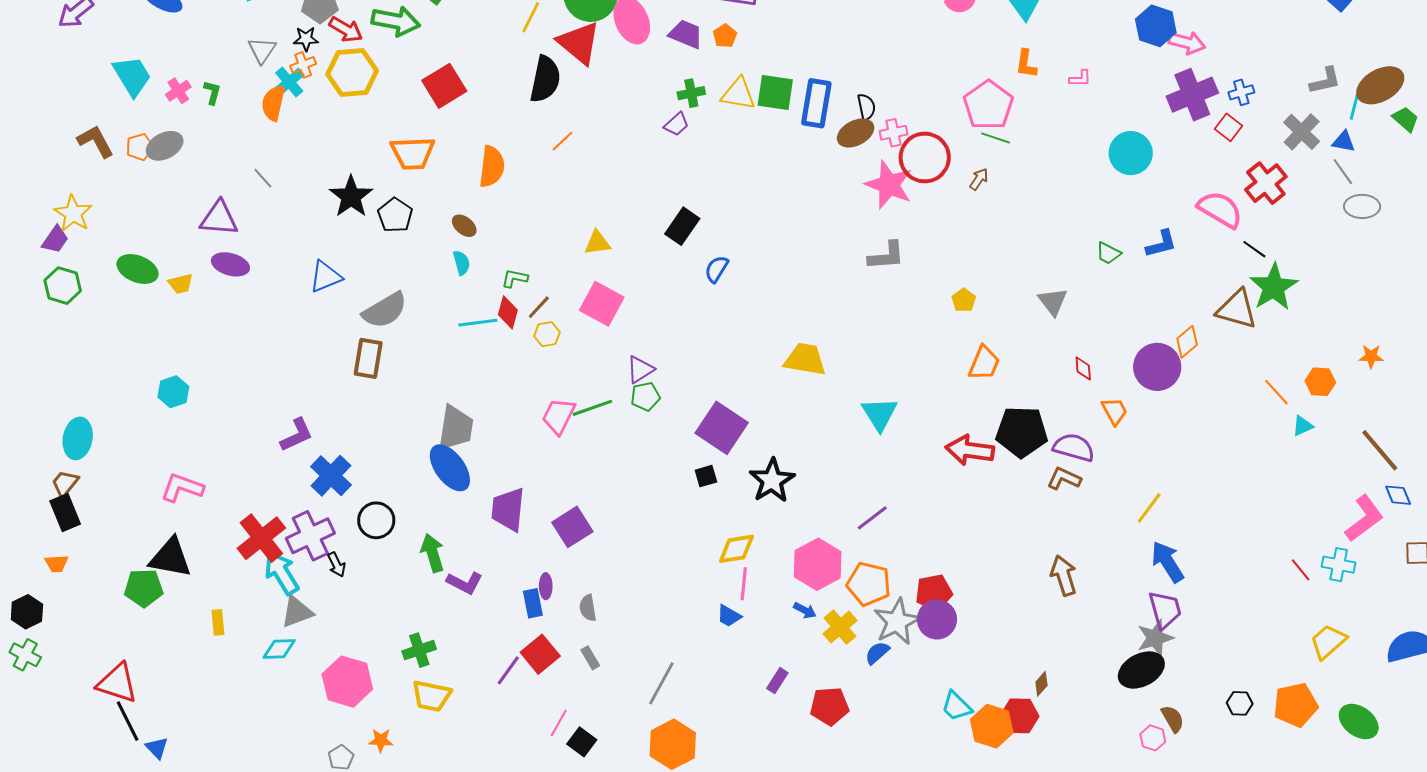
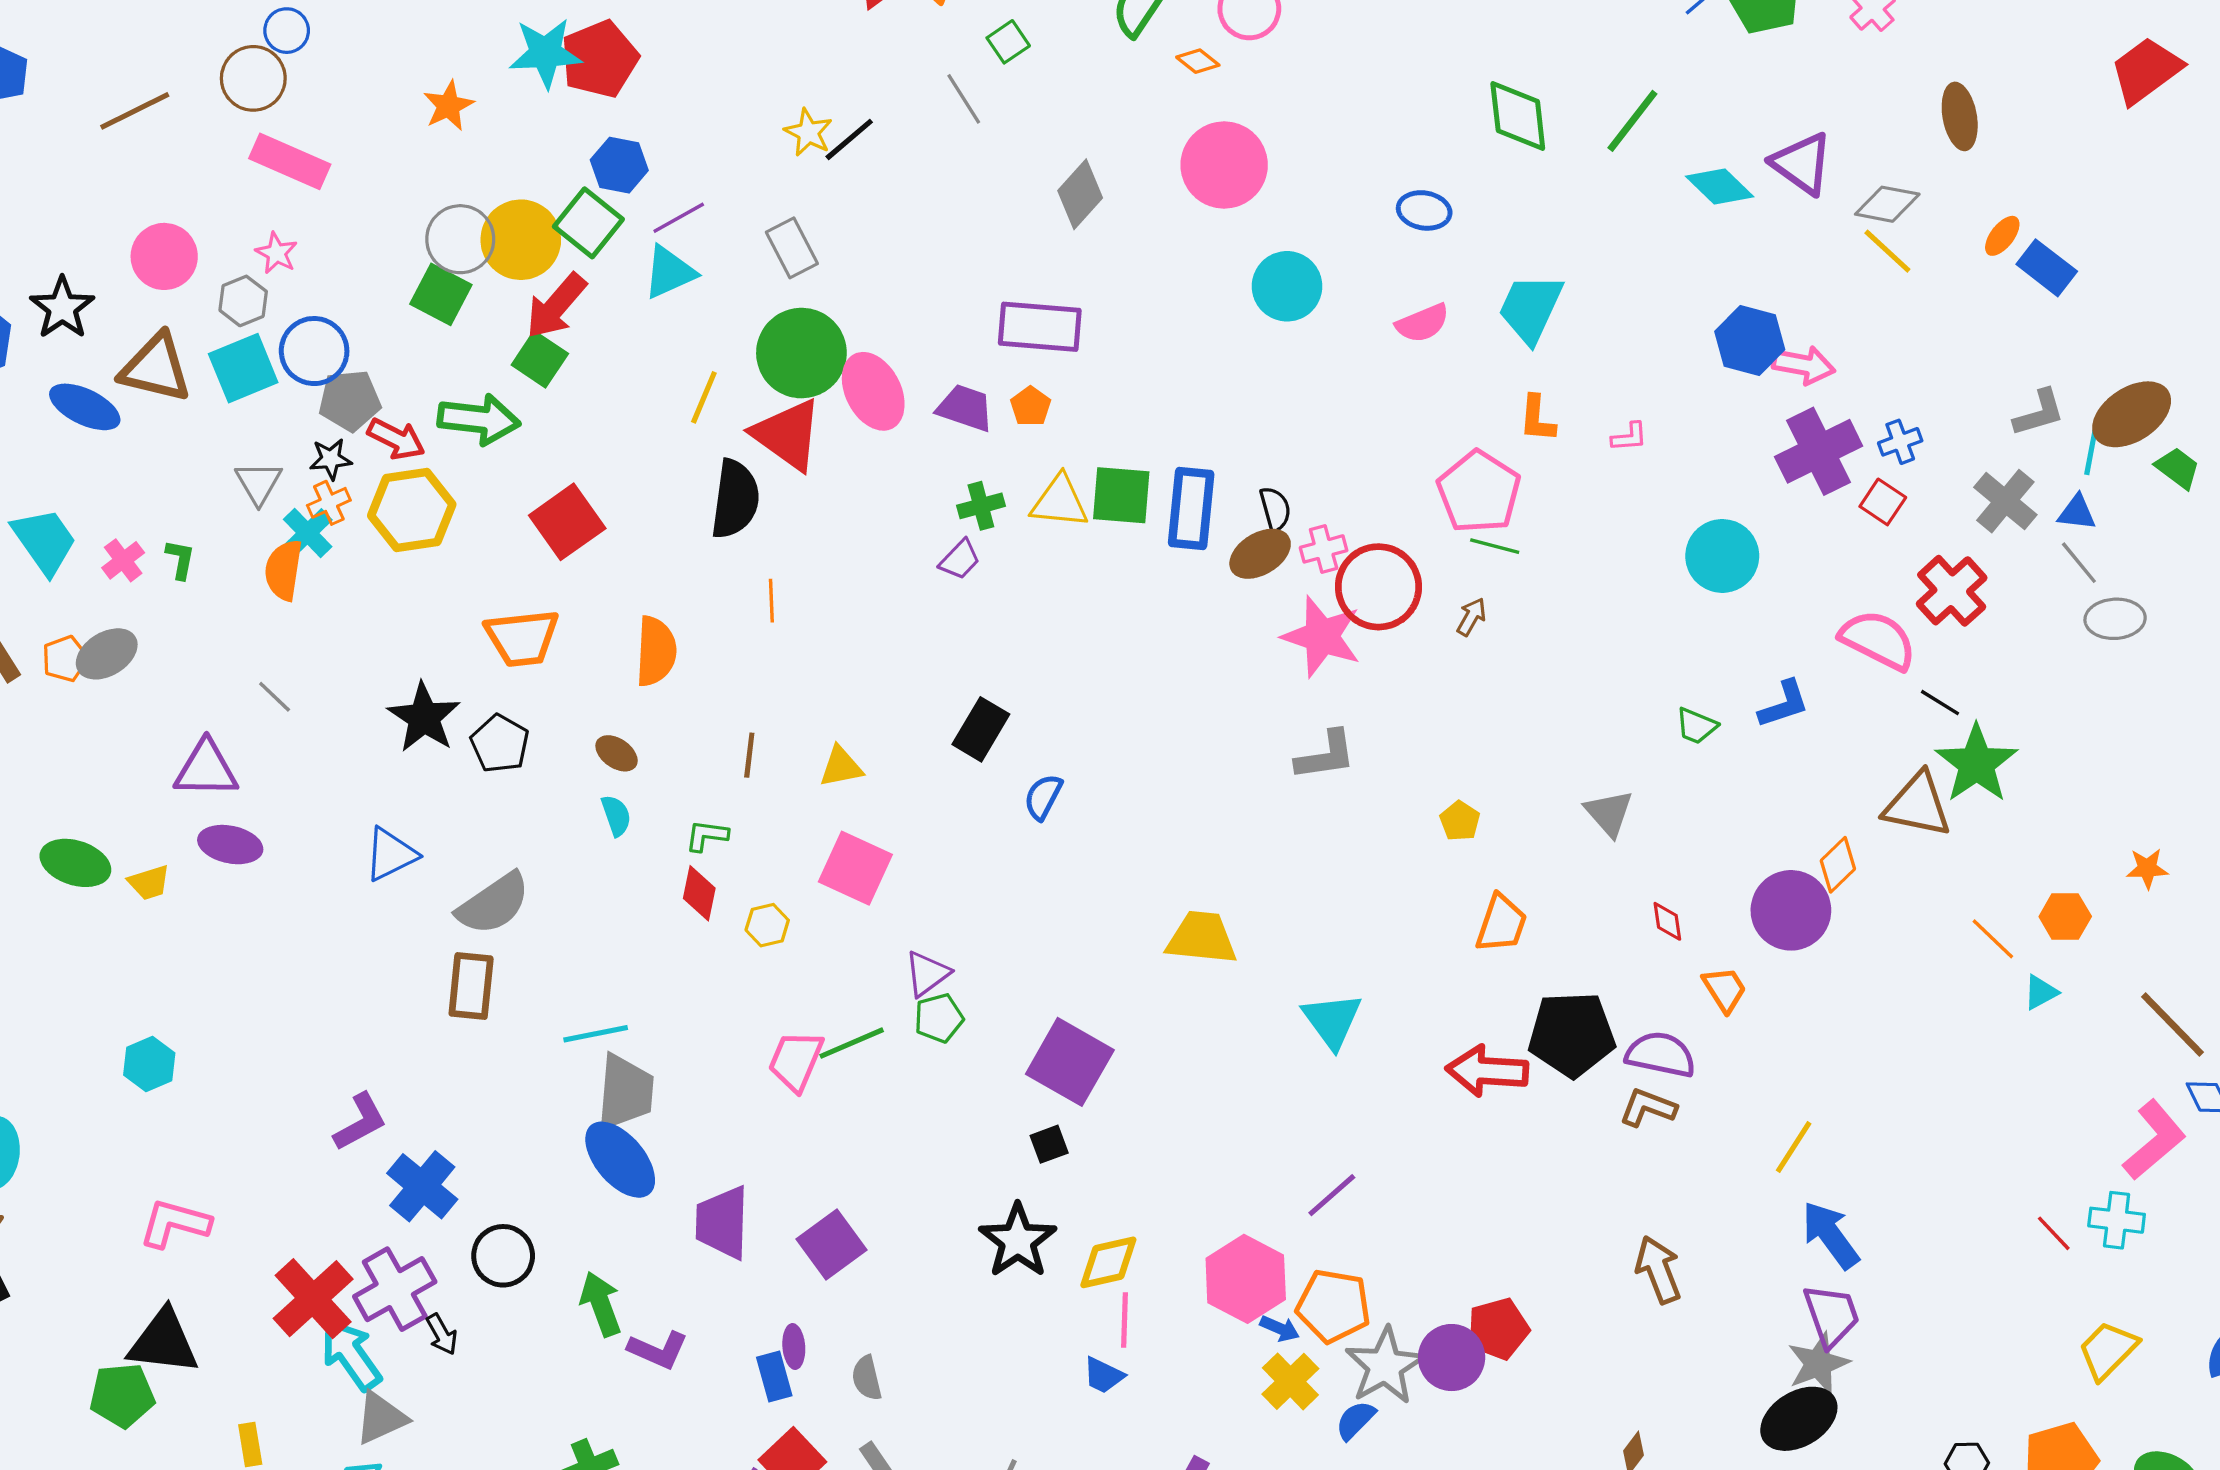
orange line: (563, 141) -> (771, 601), turned -45
brown line: (539, 307) -> (749, 755), moved, turned -32
cyan line: (478, 323) -> (596, 1034), moved
black star: (772, 481) -> (1018, 1241), moved
red pentagon: (934, 592) -> (1498, 1329), moved
blue arrow: (805, 610) -> (1280, 1328), moved

